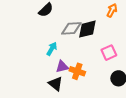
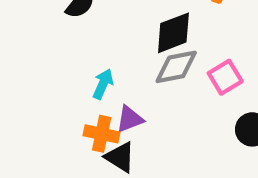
gray diamond: (71, 28) -> (176, 67), moved
orange cross: (77, 71) -> (102, 134), moved

